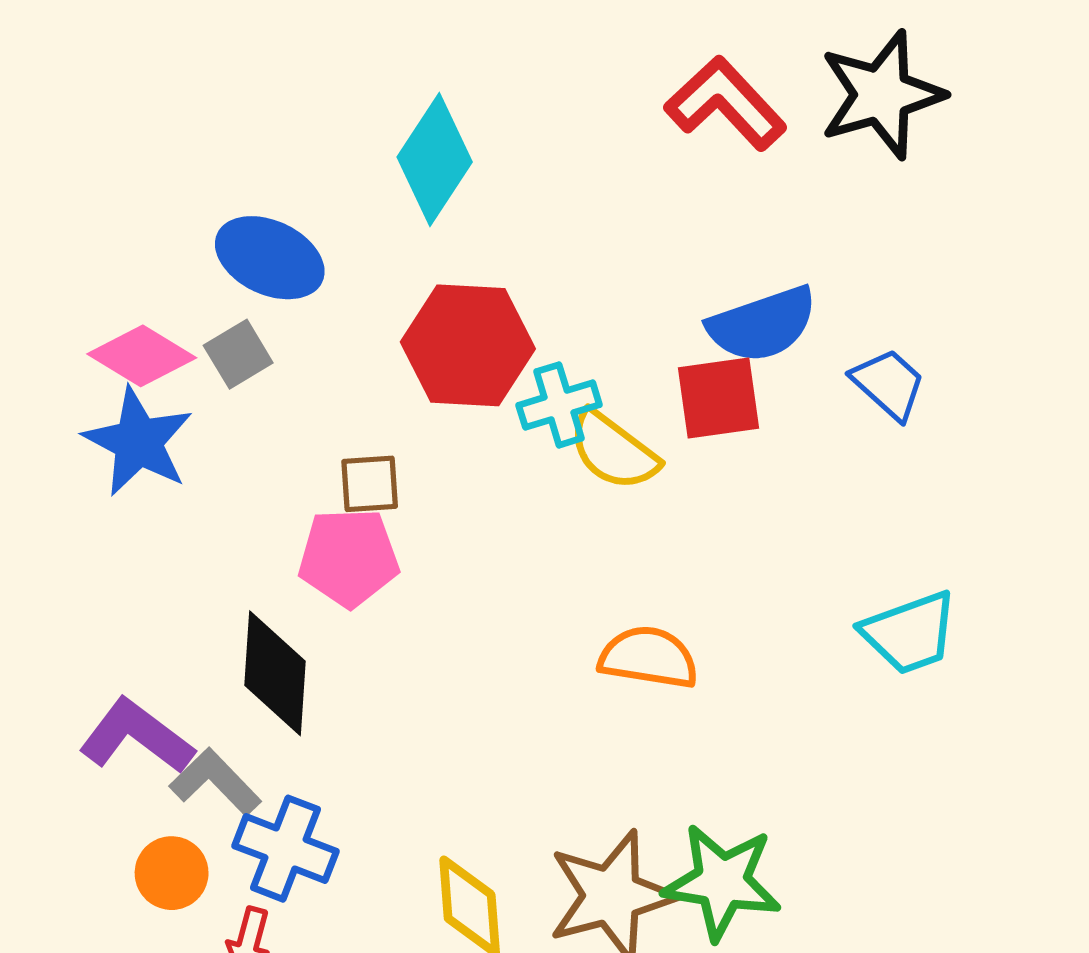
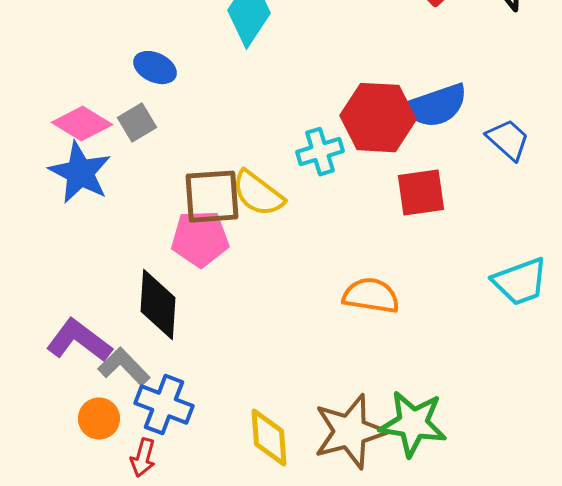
blue ellipse: (270, 258) -> (155, 68), size x0.7
red hexagon: (468, 345) -> (378, 118), moved
red square: (719, 398) -> (421, 193), moved
yellow semicircle: (613, 451) -> (258, 194), moved
brown square: (370, 484) -> (212, 197), size x1.6

